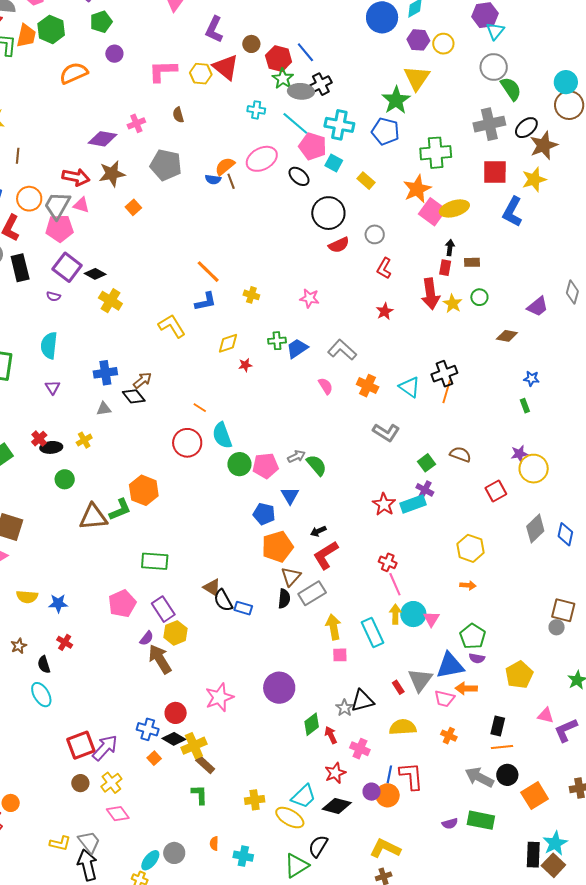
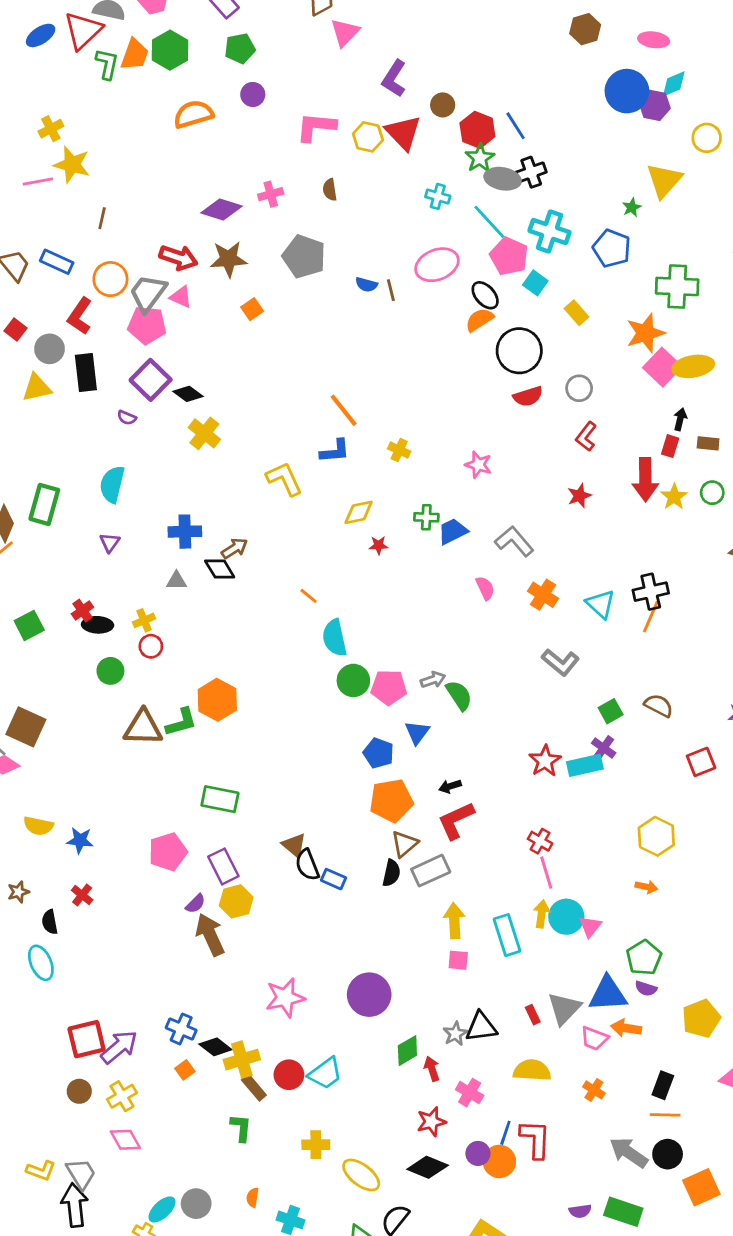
purple hexagon: (418, 40) -> (655, 105), moved
green star: (396, 100) -> (632, 207), size x0.5
orange semicircle: (225, 166) -> (480, 320), moved
red circle: (187, 443) -> (151, 646), moved, size x0.6
red circle: (176, 713) -> (289, 1075), moved
cyan trapezoid: (304, 796) -> (325, 1073), moved

